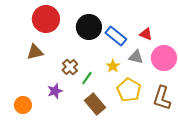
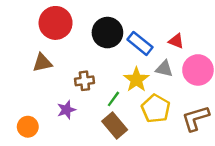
yellow star: (113, 66) -> (136, 80), size x1.5
brown cross: (70, 67) -> (84, 81), turned 35
green line: (87, 78) -> (113, 99), moved
brown L-shape: (162, 98) -> (196, 118), turned 55

